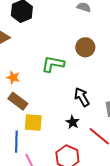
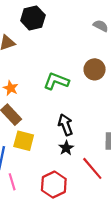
black arrow: (82, 97) -> (65, 125), moved

